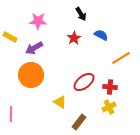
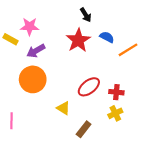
pink star: (38, 21) -> (30, 26), moved
red star: (74, 38) -> (78, 40), size x1.6
orange line: (121, 58) -> (128, 50), moved

